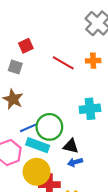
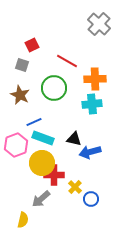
orange cross: (93, 61) -> (95, 79), moved, size x1.5
green circle: (49, 127) -> (54, 88), moved
blue arrow: (75, 162) -> (90, 152), moved, size x1.5

